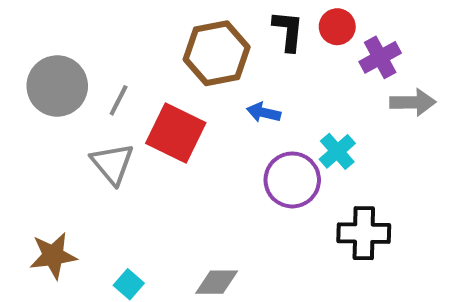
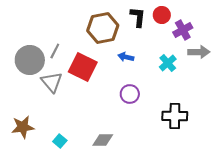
gray circle: (57, 86) -> (30, 60), moved
cyan cross: (337, 151) -> (168, 63), moved
purple circle: (292, 180) -> (130, 94), moved, size x0.7

